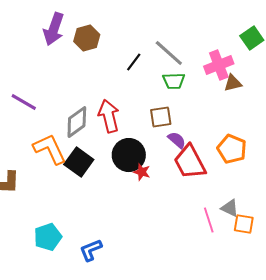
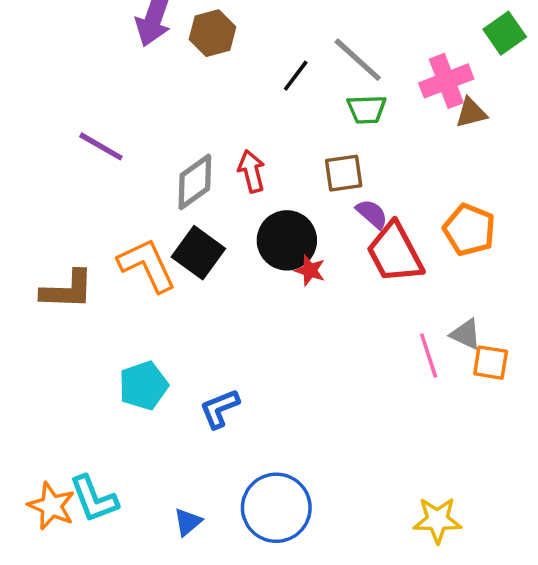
red arrow: (109, 116) -> (251, 171), size x0.7
orange L-shape: (50, 149) -> (147, 265), moved

